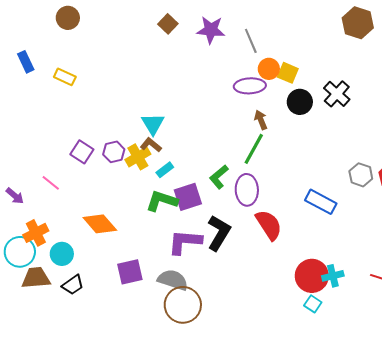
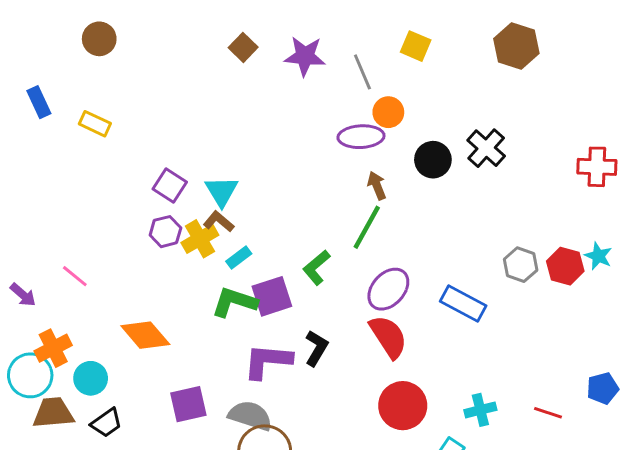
yellow square: (288, 73) -> (416, 46), moved
purple square: (82, 152) -> (170, 186), moved
purple ellipse: (247, 190) -> (388, 289), moved, turned 44
black L-shape: (219, 233) -> (316, 348), size x0.7
red circle: (312, 276) -> (403, 406), moved

